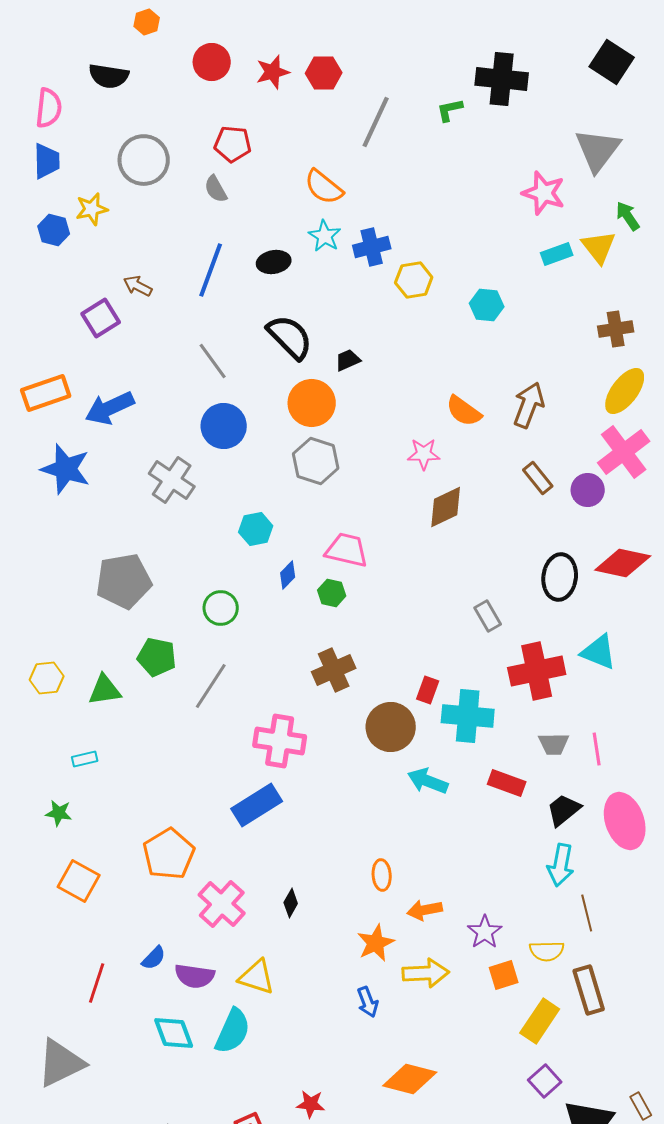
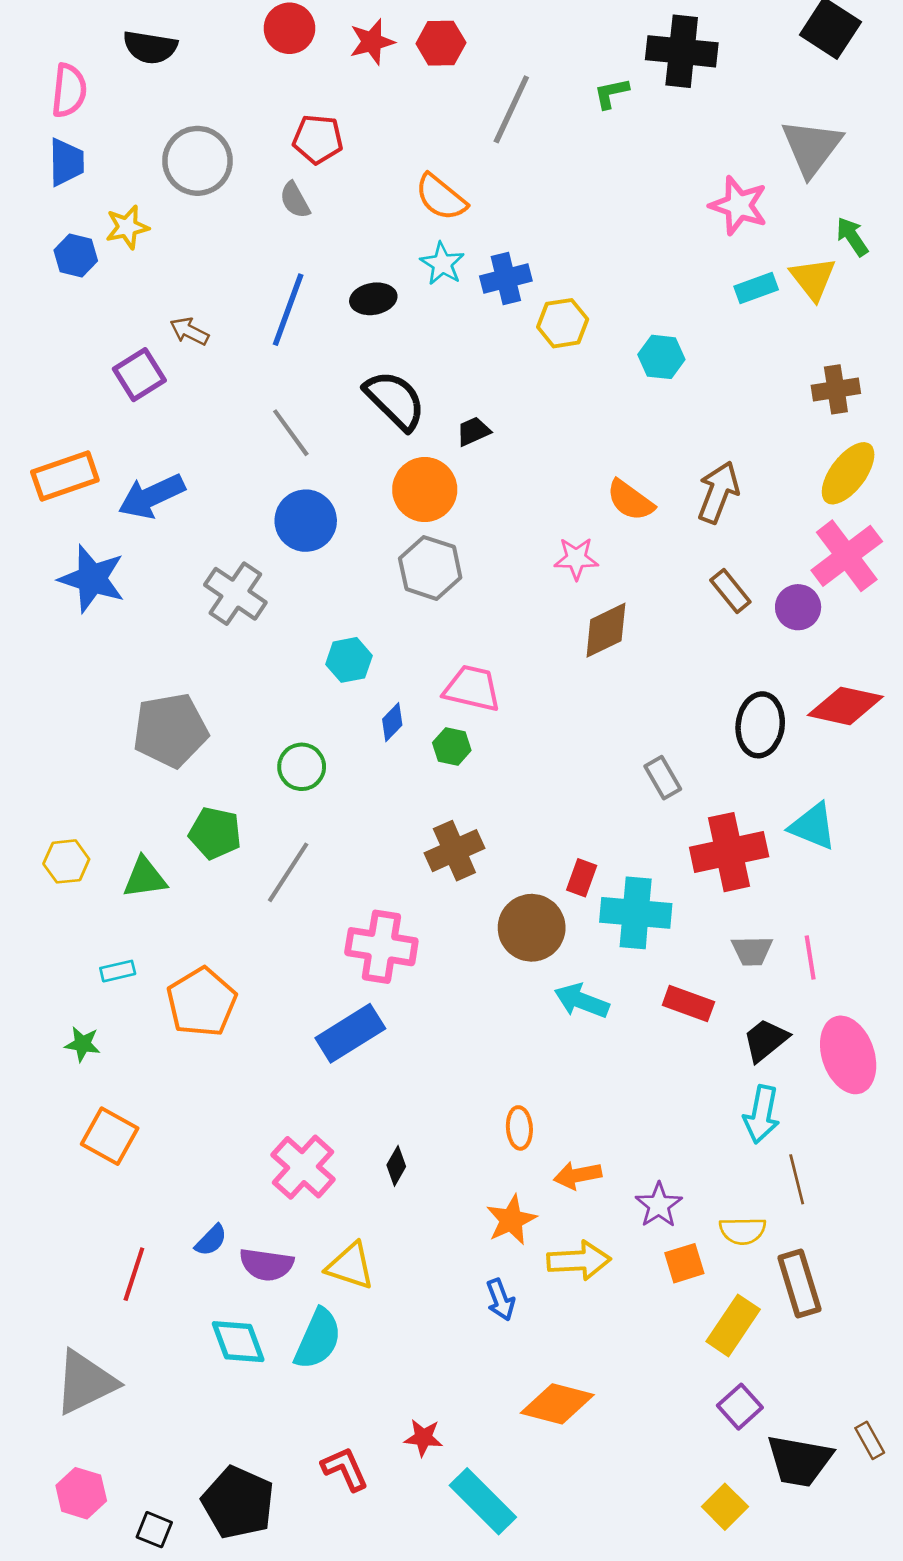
orange pentagon: (169, 854) -> (202, 1002), moved

